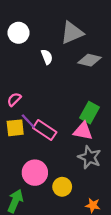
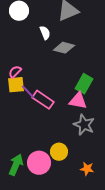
gray diamond: (89, 60) -> (64, 48), moved
yellow square: (15, 128) -> (16, 85), moved
pink circle: (35, 173) -> (39, 163), moved

